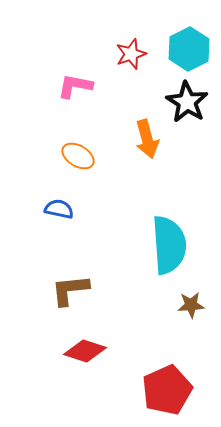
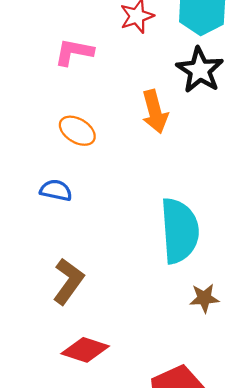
brown L-shape: (70, 290) -> (68, 281), turned 132

